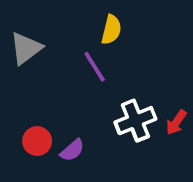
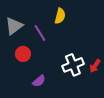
purple line: (95, 67) -> (40, 33), moved
red circle: (37, 141) -> (23, 54), moved

